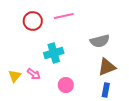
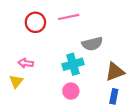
gray semicircle: (100, 41) -> (92, 44), moved
cyan cross: (54, 53) -> (73, 64), moved
pink arrow: (34, 74) -> (26, 63), moved, turned 152

